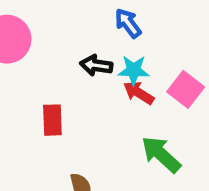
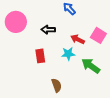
black arrow: (96, 65) -> (48, 30), moved
cyan star: (134, 70) -> (68, 54), moved

